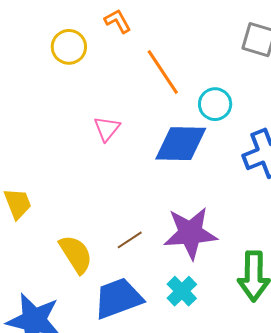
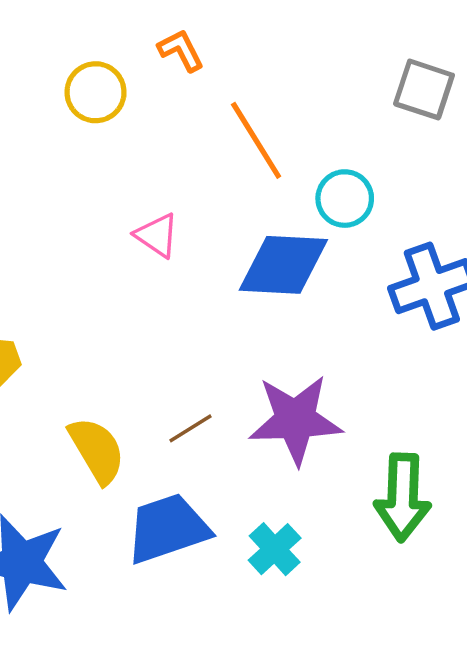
pink triangle: (107, 129) -> (157, 235), turned -36
cyan cross: (182, 291) -> (275, 549), moved

